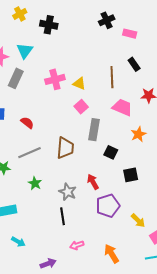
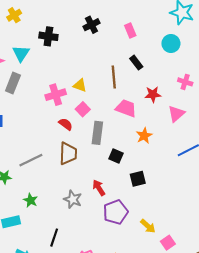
black cross: (107, 20) -> (91, 25), moved
black cross: (49, 25) -> (48, 36), moved
pink rectangle: (130, 34) -> (130, 31), turned 56
pink cross: (55, 79) -> (56, 95), moved
red semicircle: (27, 123) -> (66, 124), moved
green star: (35, 183) -> (31, 200), moved
black line: (62, 216) -> (54, 238), moved, turned 30

